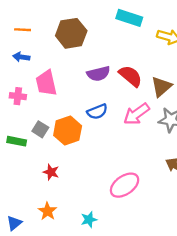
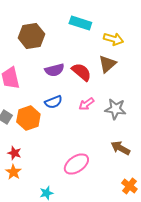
brown triangle: (161, 87) -> (107, 64), moved
pink arrow: (136, 114) -> (86, 104), size x0.7
orange star: (47, 211) -> (13, 172), moved

